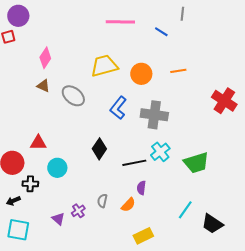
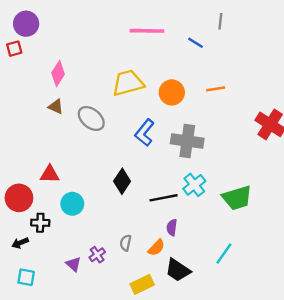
black trapezoid: (212, 224) -> (178, 270), moved
cyan square: (18, 230) -> (26, 277), size x0.7
yellow rectangle: (143, 236) -> (142, 284), moved

